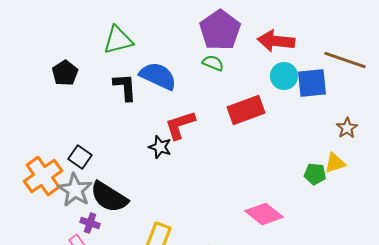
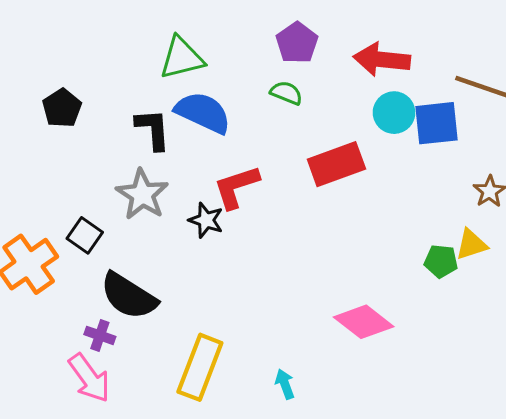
purple pentagon: (220, 30) -> (297, 43), size x0.7
green triangle: (118, 40) -> (182, 58), moved
gray star: (75, 190) -> (142, 194), moved

